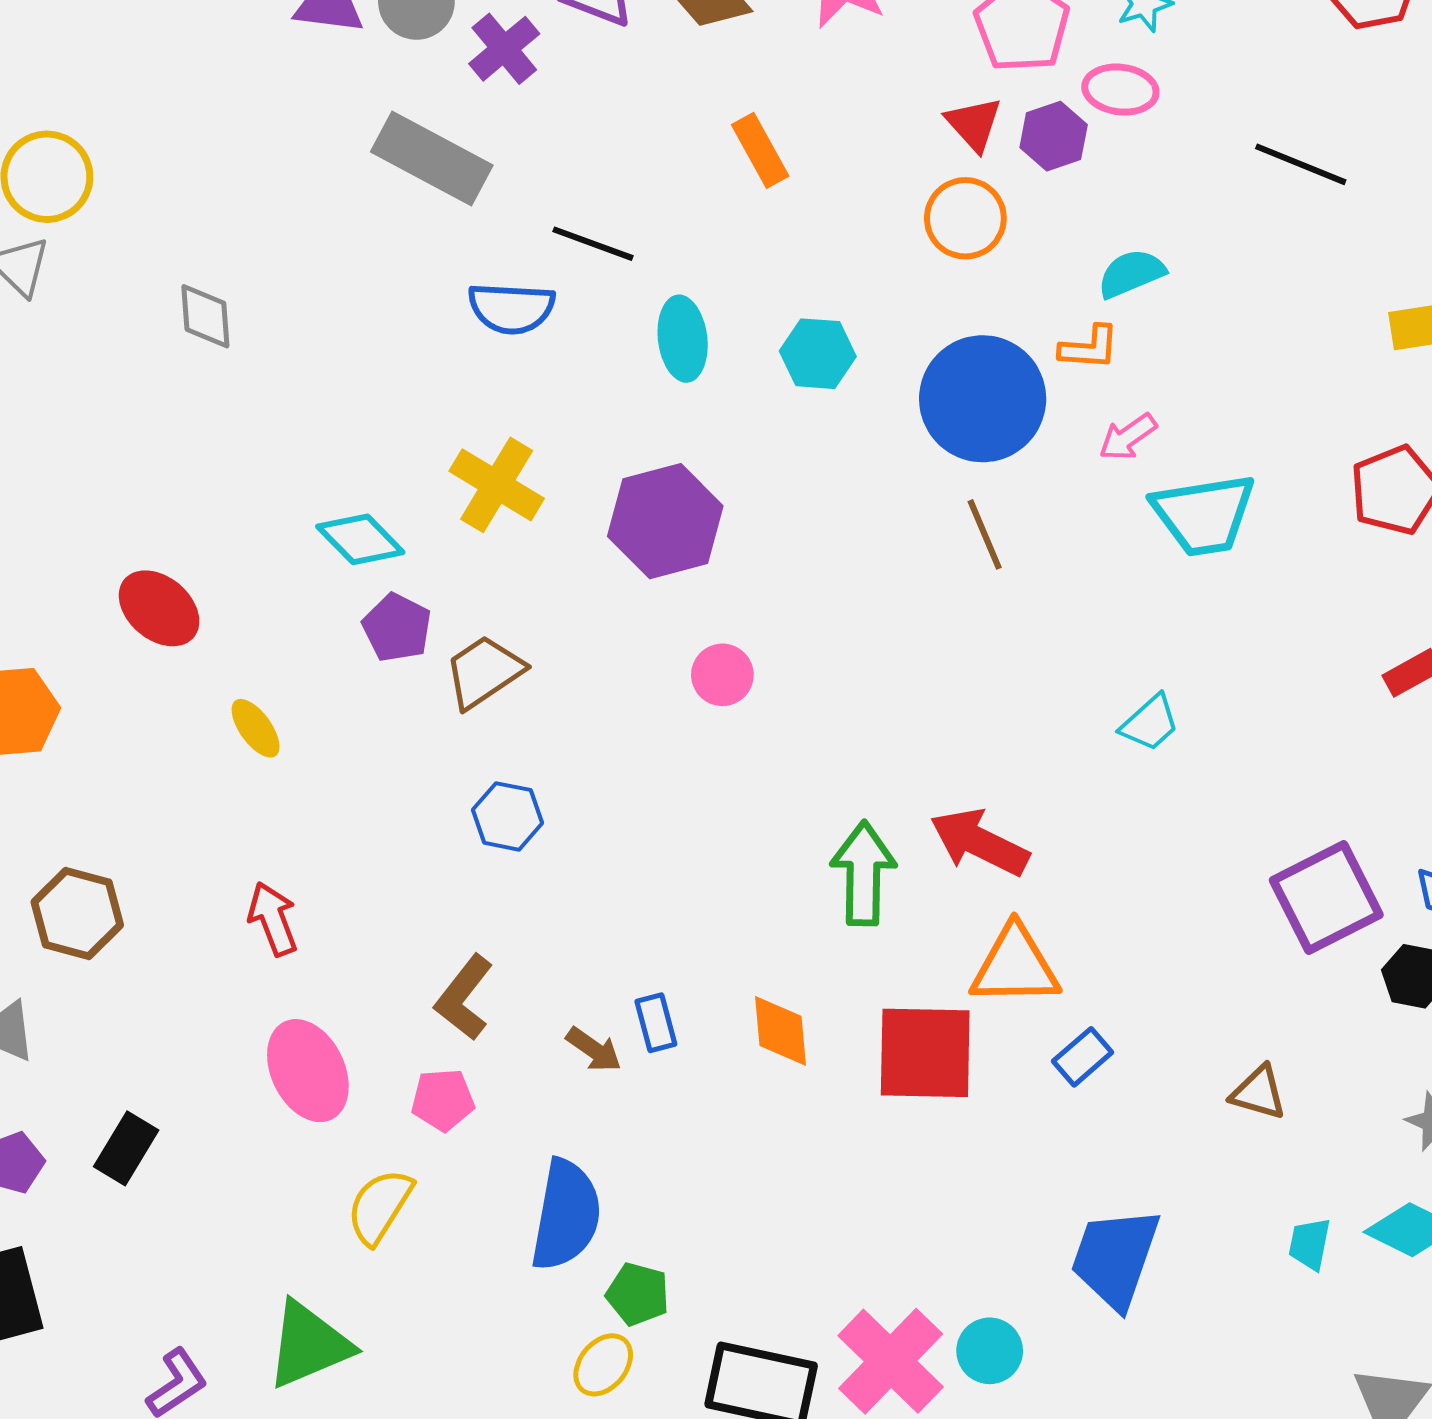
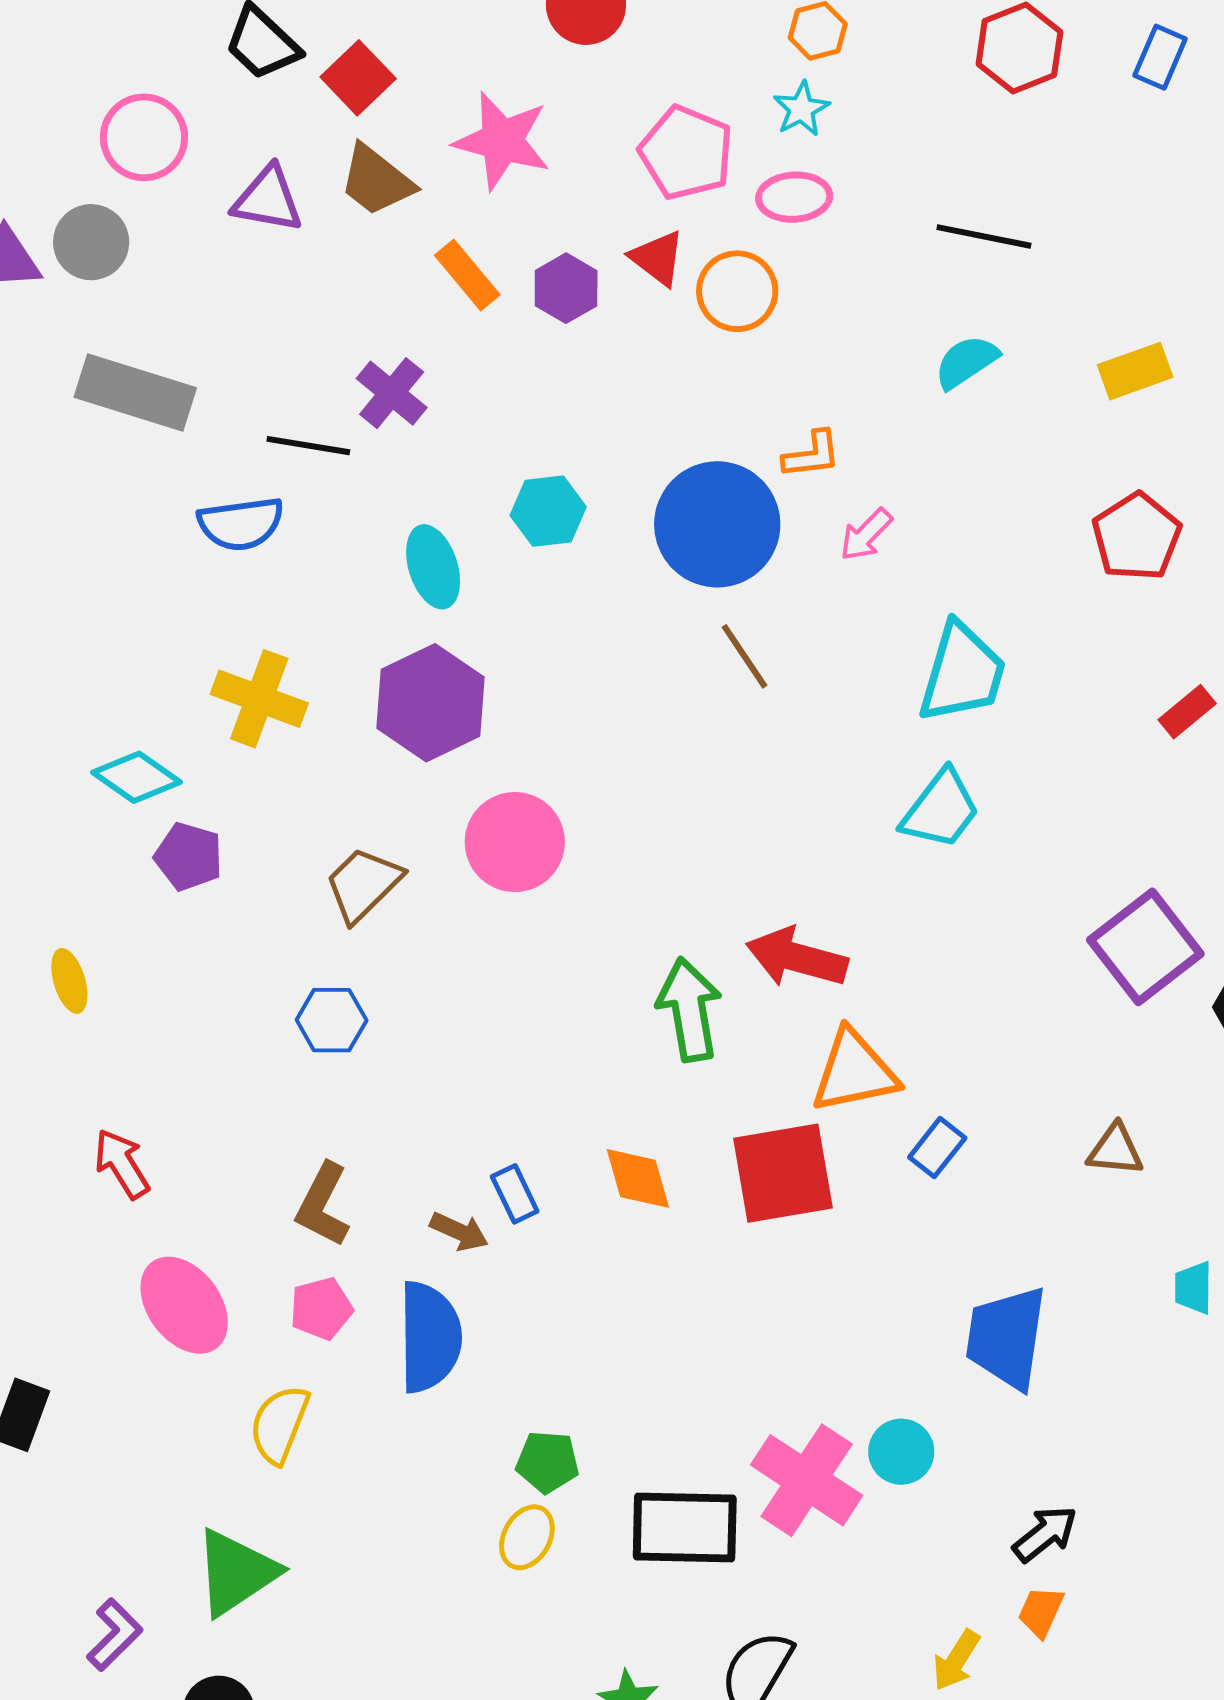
purple cross: (504, 49) -> (392, 393), moved
purple hexagon: (1054, 136) -> (566, 288), moved
orange rectangle: (760, 150) -> (467, 275), moved
orange circle: (965, 218) -> (737, 291), moved
cyan semicircle: (1131, 274) -> (966, 362), moved
cyan ellipse: (683, 339) -> (433, 567), moved
cyan trapezoid: (1204, 515) -> (962, 673), moved, turned -54
brown trapezoid: (484, 672) -> (363, 884), moved
pink circle: (722, 675) -> (515, 842), size x1.6
cyan trapezoid: (1150, 723) -> (941, 810), size x1.4
yellow ellipse: (256, 728) -> (69, 981), turned 30
blue semicircle: (566, 1215) -> (430, 1337), moved

